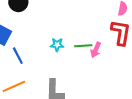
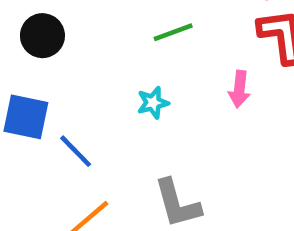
green line: (83, 46) -> (173, 32), moved

